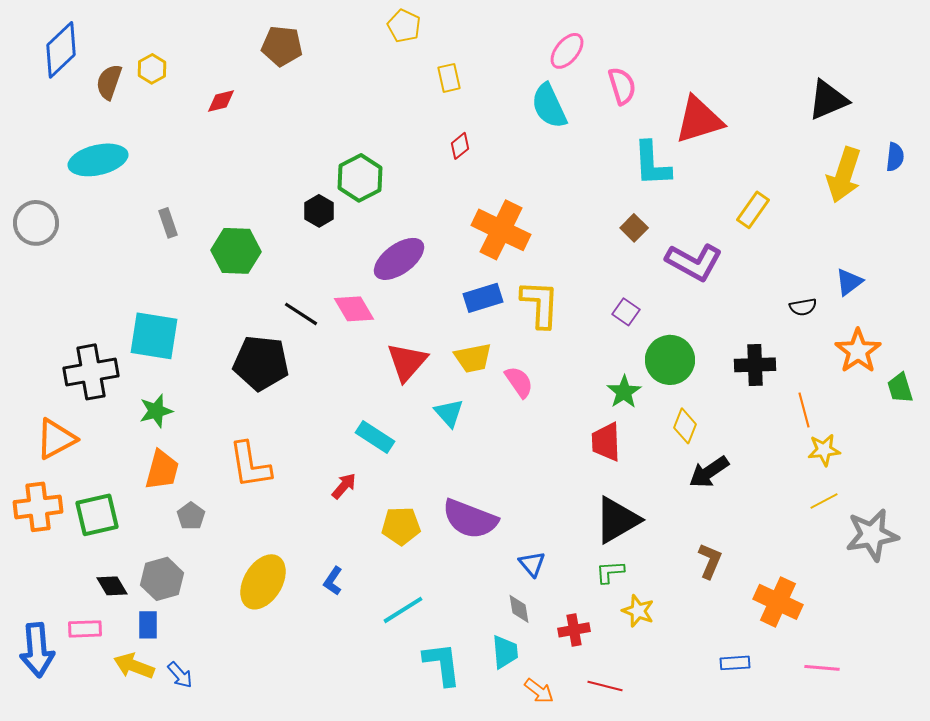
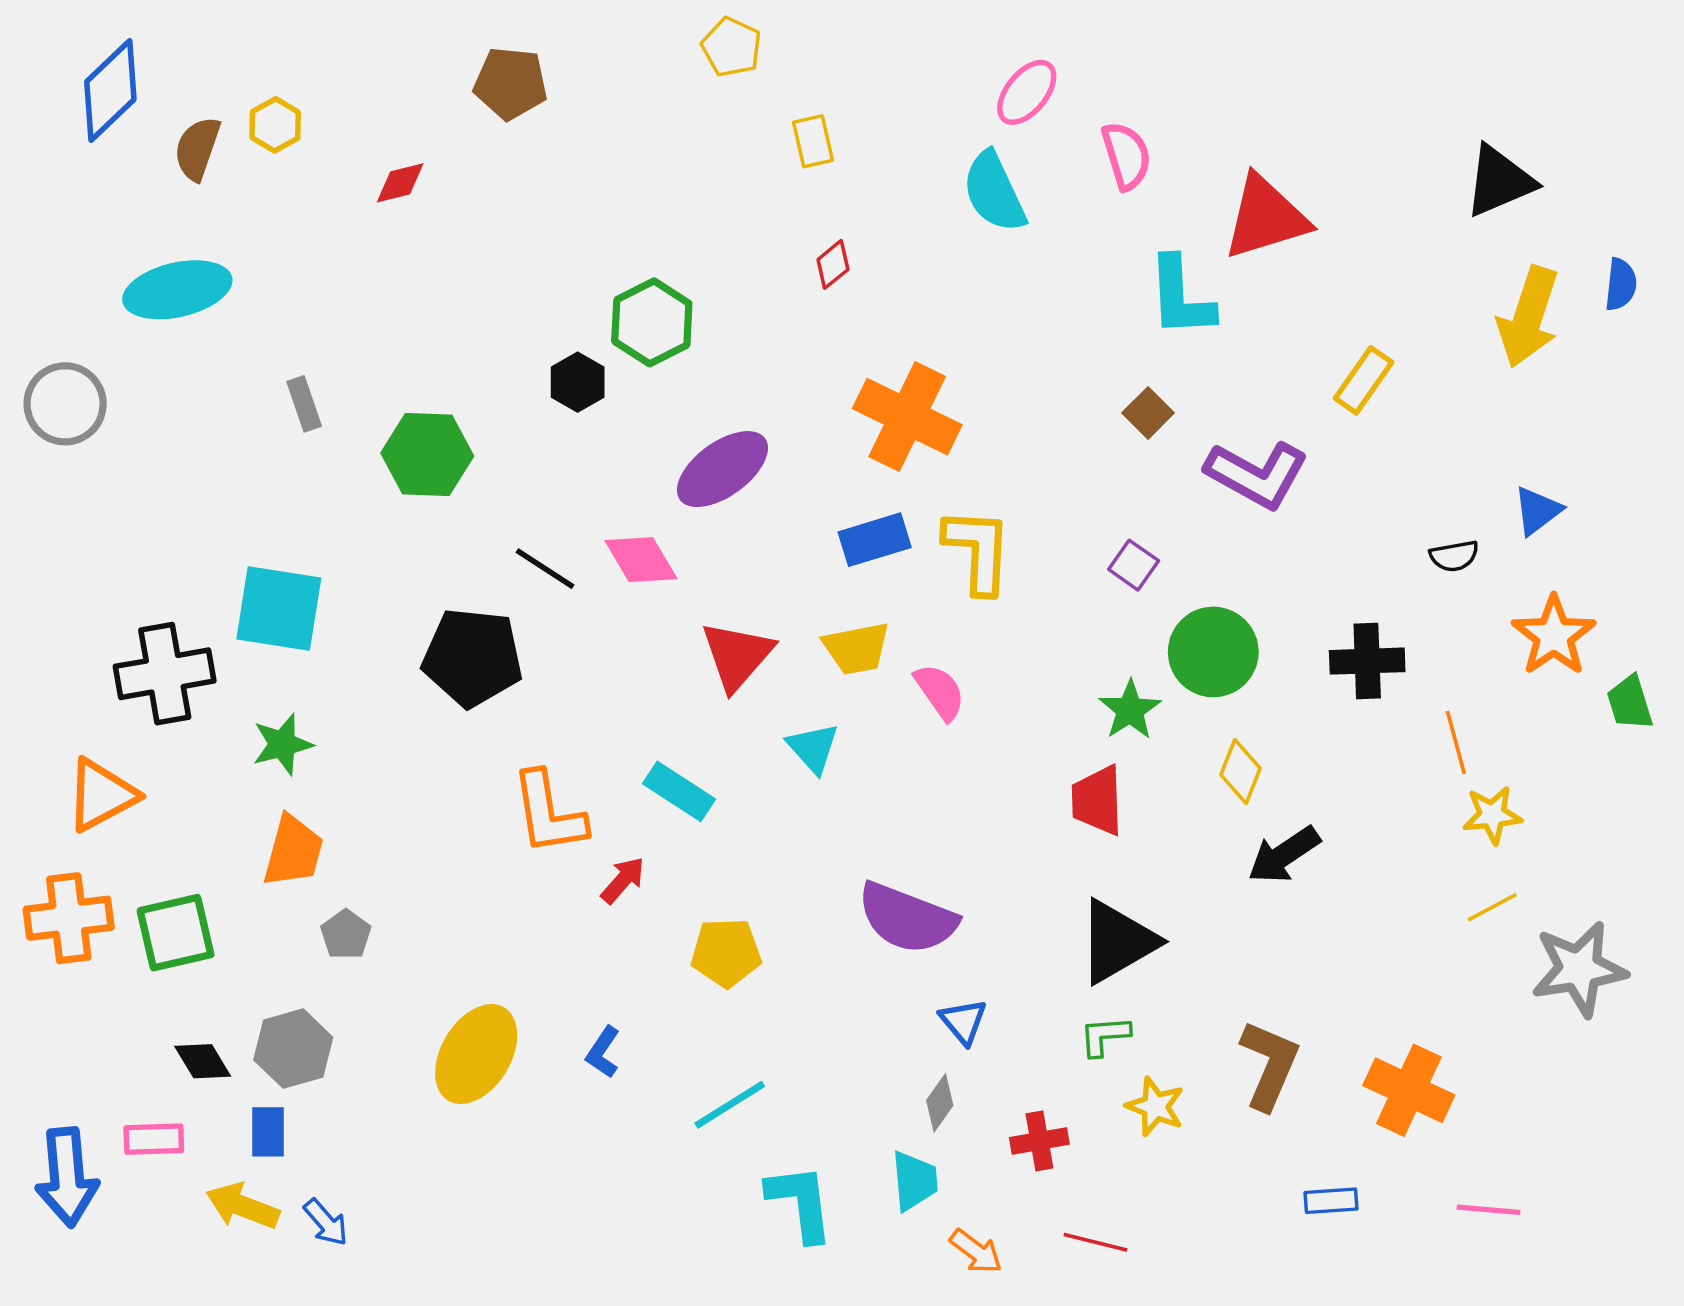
orange L-shape: (250, 465) -> (549, 813), moved
purple semicircle: (470, 519) -> (907, 918), moved
brown L-shape: (710, 561) -> (1269, 1065), moved, size x1.4
gray diamond: (519, 609) -> (940, 1103), turned 44

